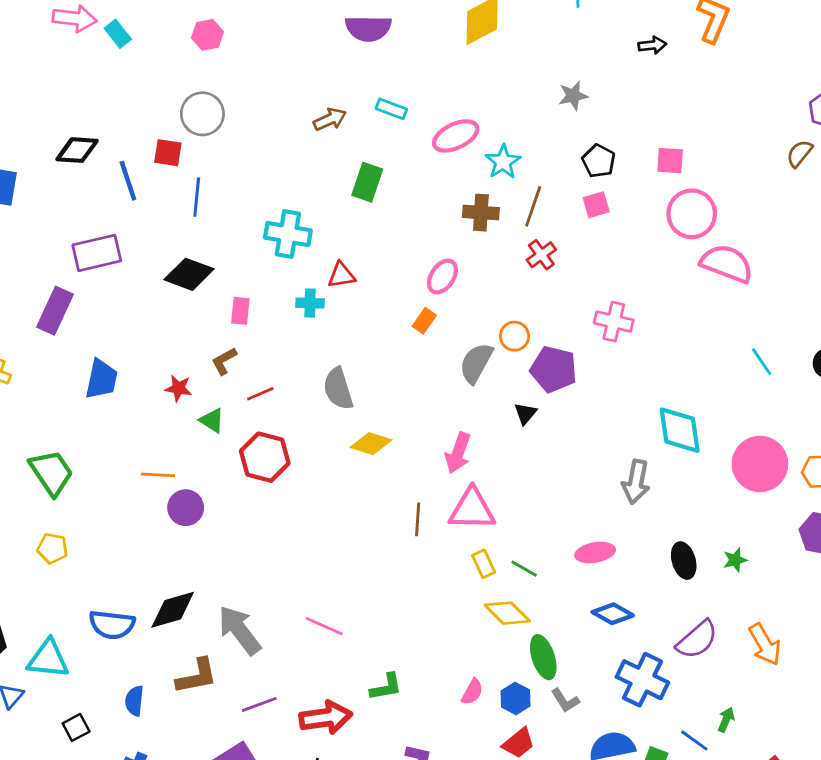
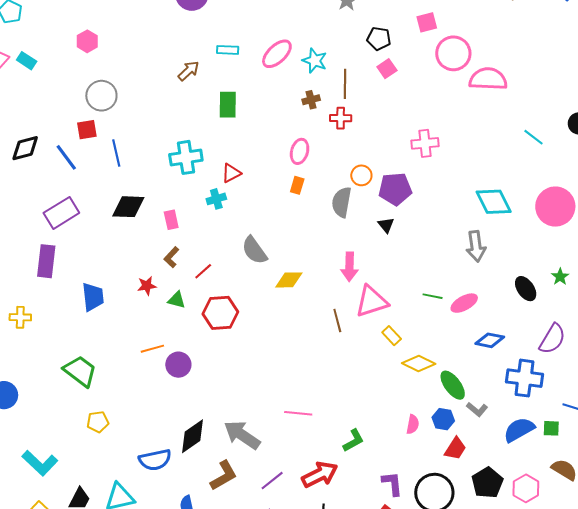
brown cross: (481, 213) -> (311, 100), size x0.7
red cross: (541, 255) -> (341, 118), moved, turned -35
green line: (524, 569) -> (433, 296), moved

